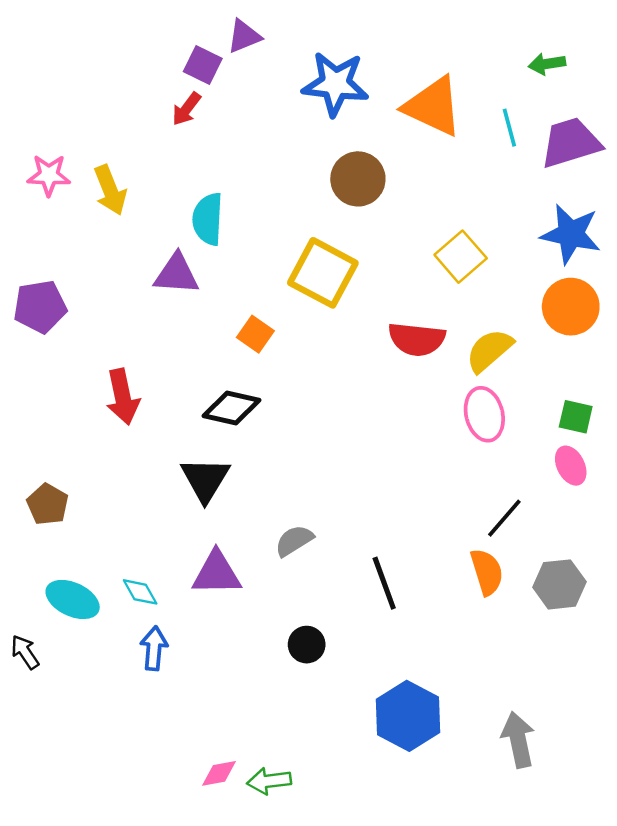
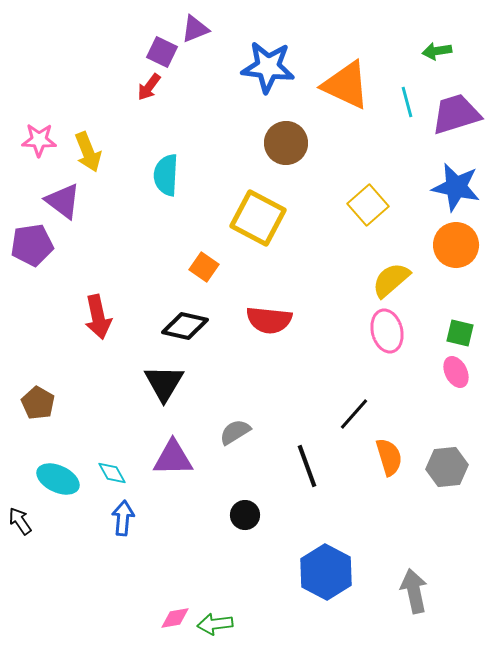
purple triangle: (176, 274) -> (63, 201), moved, turned 33
red semicircle: (417, 339) -> (269, 320), moved
black line: (504, 518) -> (354, 414), moved

